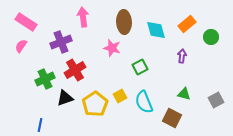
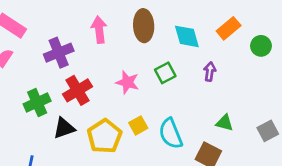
pink arrow: (83, 17) -> (99, 30), moved
pink star: (112, 48) -> (127, 82), moved
purple arrow: (182, 56) -> (210, 72), moved
green square: (140, 67) -> (165, 73), moved

